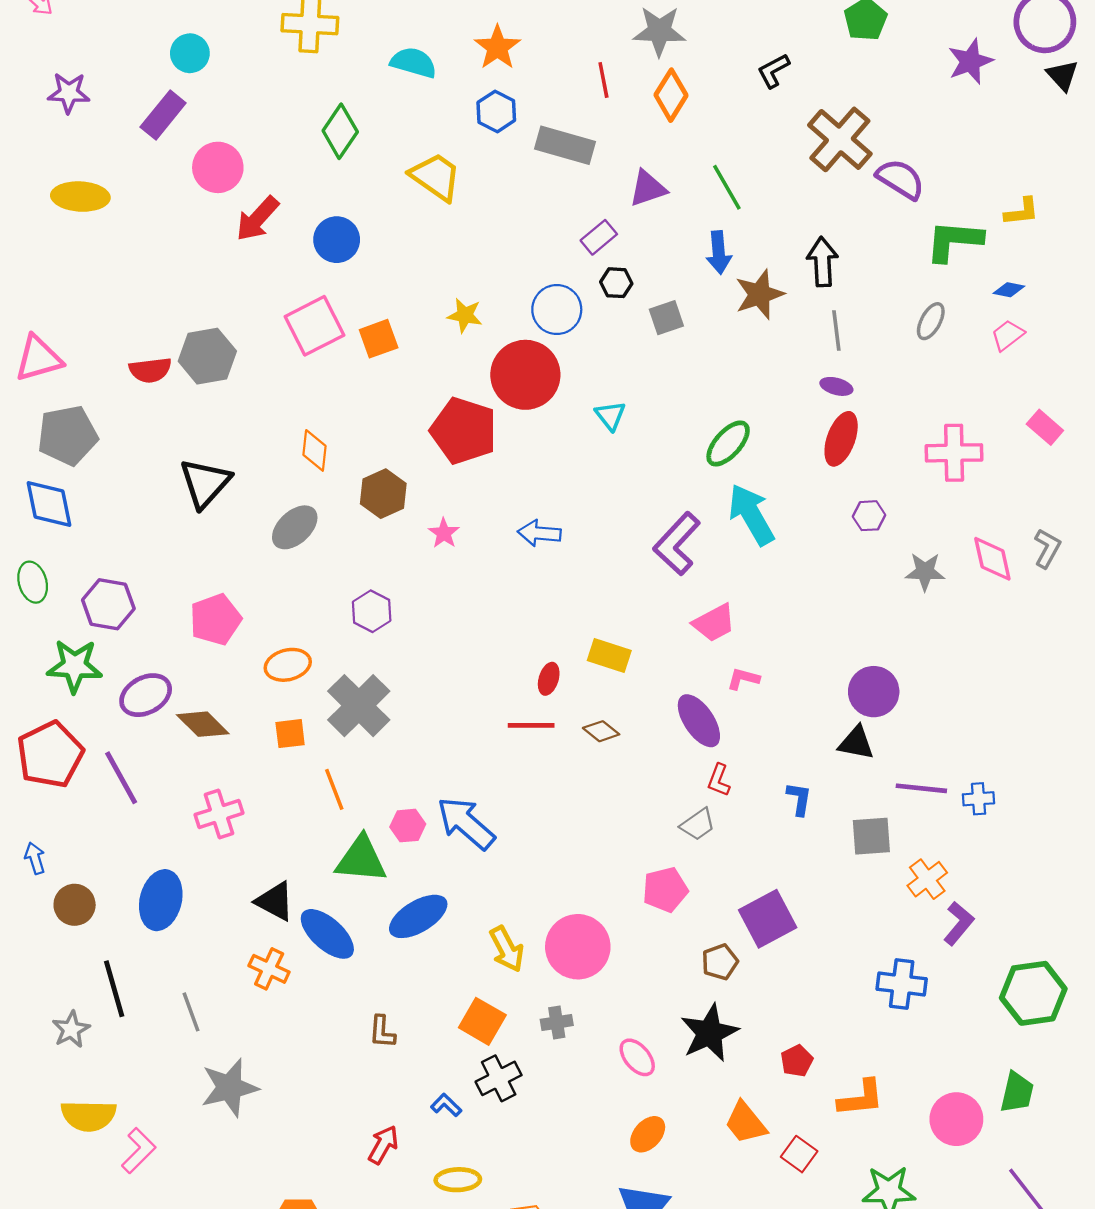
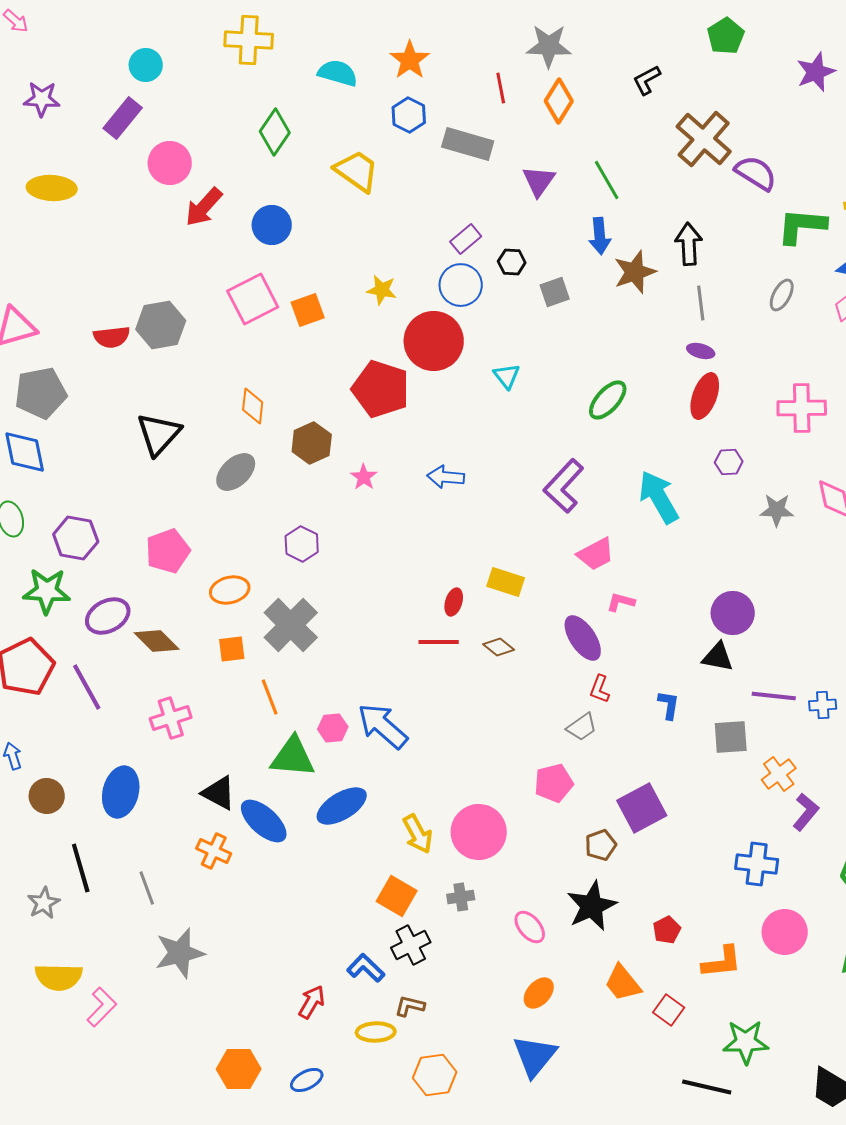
purple triangle: (648, 188) -> (539, 181), turned -36
purple rectangle: (599, 237) -> (466, 239), moved
cyan arrow: (751, 515) -> (659, 497), moved
brown L-shape: (382, 1032) -> (410, 1006), moved, turned 100
blue L-shape: (446, 1105) -> (366, 968), size x1.4
pink circle: (956, 1119) -> (785, 932), moved

